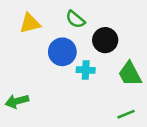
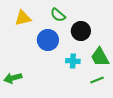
cyan cross: (86, 70) -> (73, 61), moved
green line: (126, 114) -> (97, 80), moved

